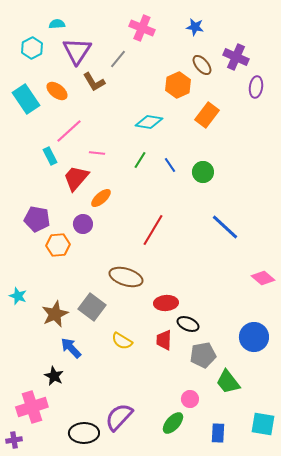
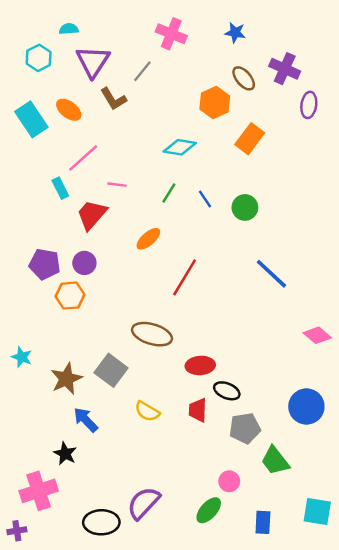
orange ellipse: (101, 198) -> (148, 239), moved
purple circle: (83, 224) -> (84, 263), moved

